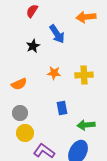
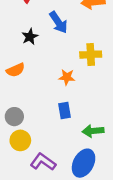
orange star: (54, 73) -> (67, 77), moved
yellow cross: (84, 75) -> (91, 55), moved
orange semicircle: (19, 84) -> (16, 70), moved

